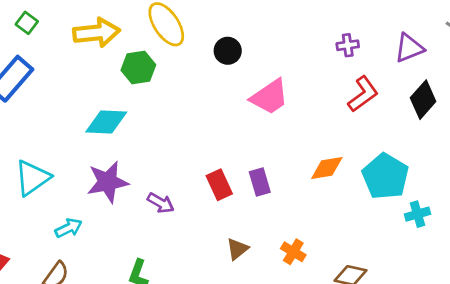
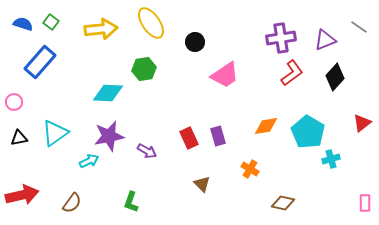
purple cross: (348, 45) -> (281, 38), size x1.8
green hexagon: (138, 68) -> (144, 69), moved
cyan arrow: (69, 228) -> (89, 161), moved
brown triangle: (237, 249) -> (202, 184), turned -36
orange cross: (293, 252) -> (250, 169), moved

